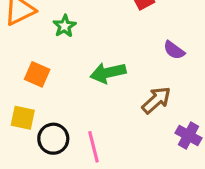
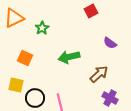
purple cross: (188, 135) -> (110, 98), moved

